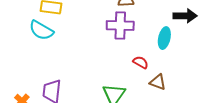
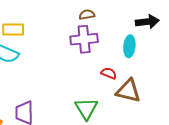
brown triangle: (158, 82) -> (128, 91), size x1.5

